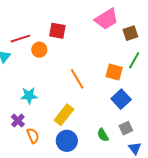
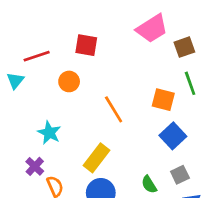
orange circle: (39, 50) -> (69, 81), moved
green line: (134, 60) -> (190, 83), turned -48
cyan star: (29, 96) -> (49, 133), turned 30

